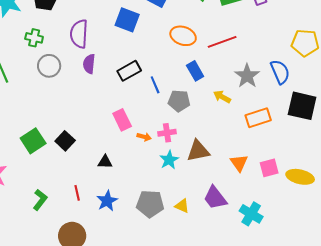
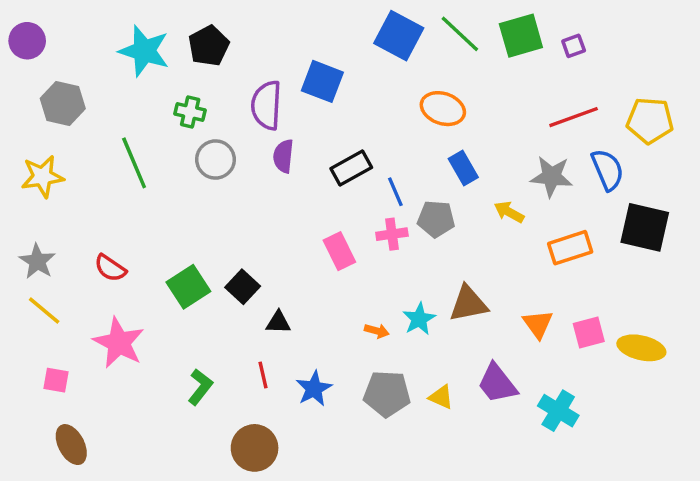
blue square: (127, 20) -> (322, 81), moved
red line: (222, 42) -> (574, 117), moved
gray star: (247, 76) -> (551, 176), turned -30
pink cross: (167, 133) -> (392, 234), moved
orange arrow: (144, 137) -> (377, 331), moved
black triangle: (105, 162) -> (278, 322), moved

